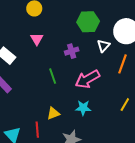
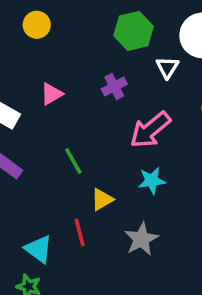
pink triangle: (37, 39) -> (52, 94), moved, turned 40
green line: (53, 76) -> (73, 161), moved

